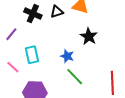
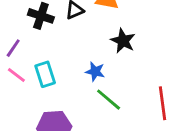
pink line: (13, 67) -> (16, 75), moved

